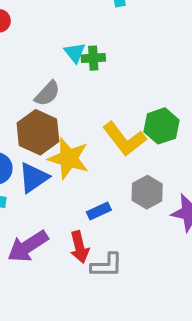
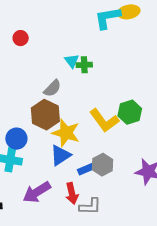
blue triangle: (34, 178) -> (60, 155), moved
gray hexagon: (147, 192) -> (103, 165), moved

